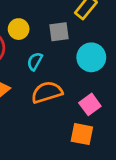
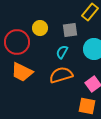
cyan semicircle: (35, 61) -> (62, 52), moved

